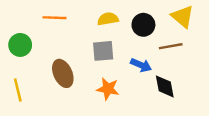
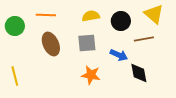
green circle: (20, 45) -> (15, 26), moved
brown ellipse: (63, 73) -> (51, 44), moved

